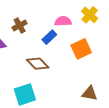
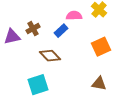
brown cross: (20, 25) -> (33, 29), moved
orange square: (81, 49) -> (101, 47), moved

